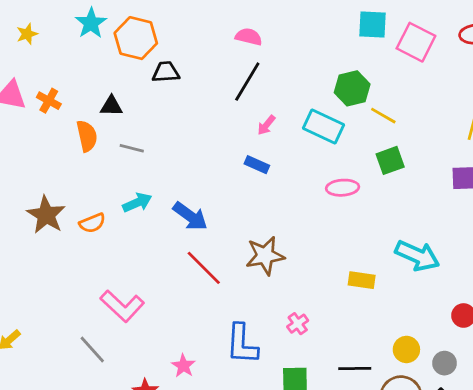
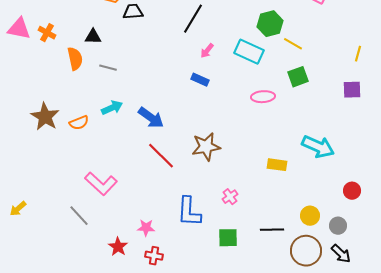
pink star: (183, 366) -> (146, 228), turned -30

